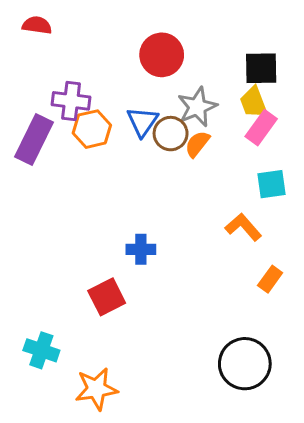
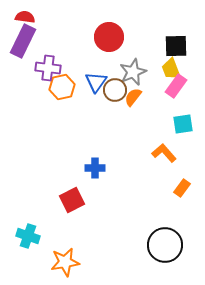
purple rectangle: (34, 140) -> (23, 41), moved

